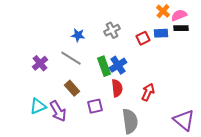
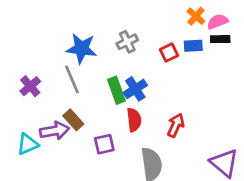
blue star: (78, 35) -> (81, 48), size x1.6
gray line: (71, 58) -> (72, 79), turned 35
purple arrow: (58, 111) -> (55, 131), moved, turned -70

